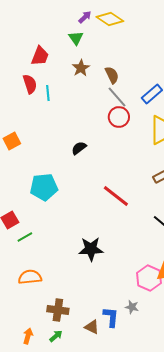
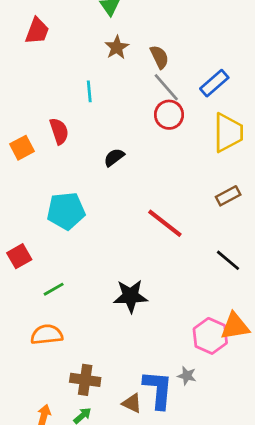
red trapezoid: (40, 56) -> (37, 31), moved
red semicircle: (30, 84) -> (59, 131), moved
cyan line: (48, 93) -> (89, 91), moved
green line: (25, 237) -> (54, 289), moved
blue L-shape: (111, 317) -> (158, 389), size x1.4

